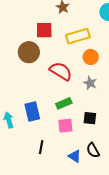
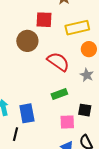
blue rectangle: (32, 112) -> (27, 113), moved
pink square: (65, 126) -> (67, 122), moved
black line: (41, 147) -> (15, 134), moved

